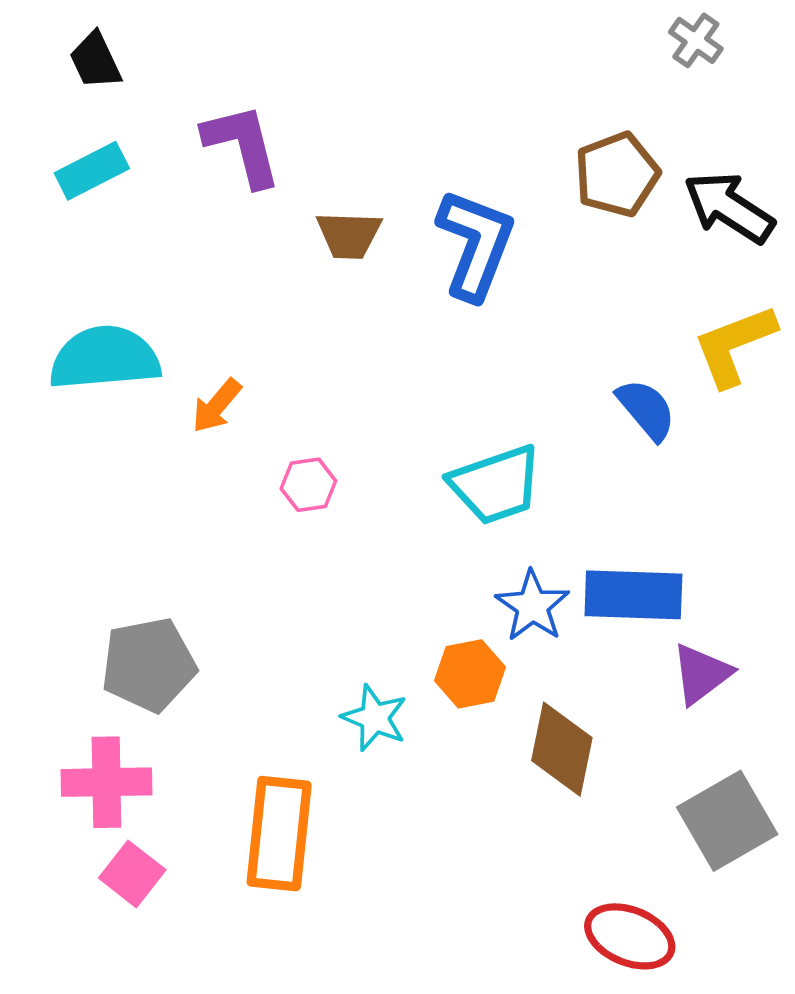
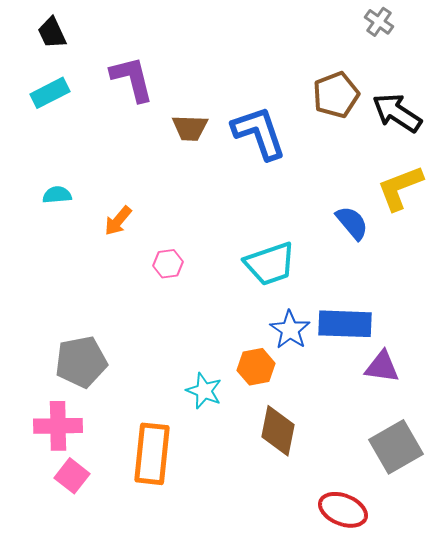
blue L-shape: (476, 244) -> (259, 133), turned -40
cyan semicircle: (105, 358) -> (57, 195), size x0.5
purple triangle: (701, 674) -> (382, 367), turned 45
brown diamond: (562, 749) -> (278, 431), moved

